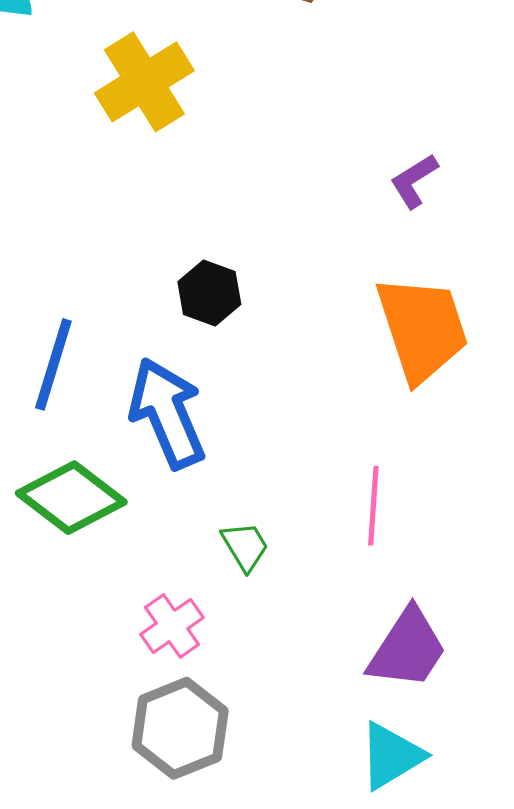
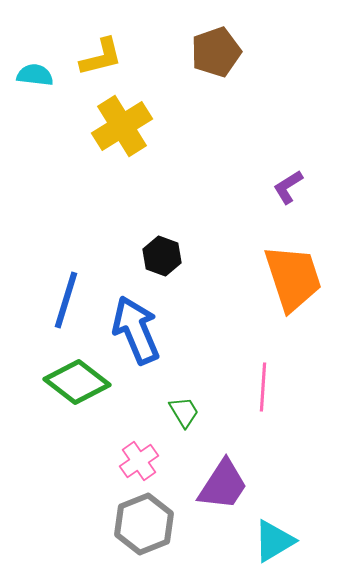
purple trapezoid: (407, 649) -> (223, 485), moved

